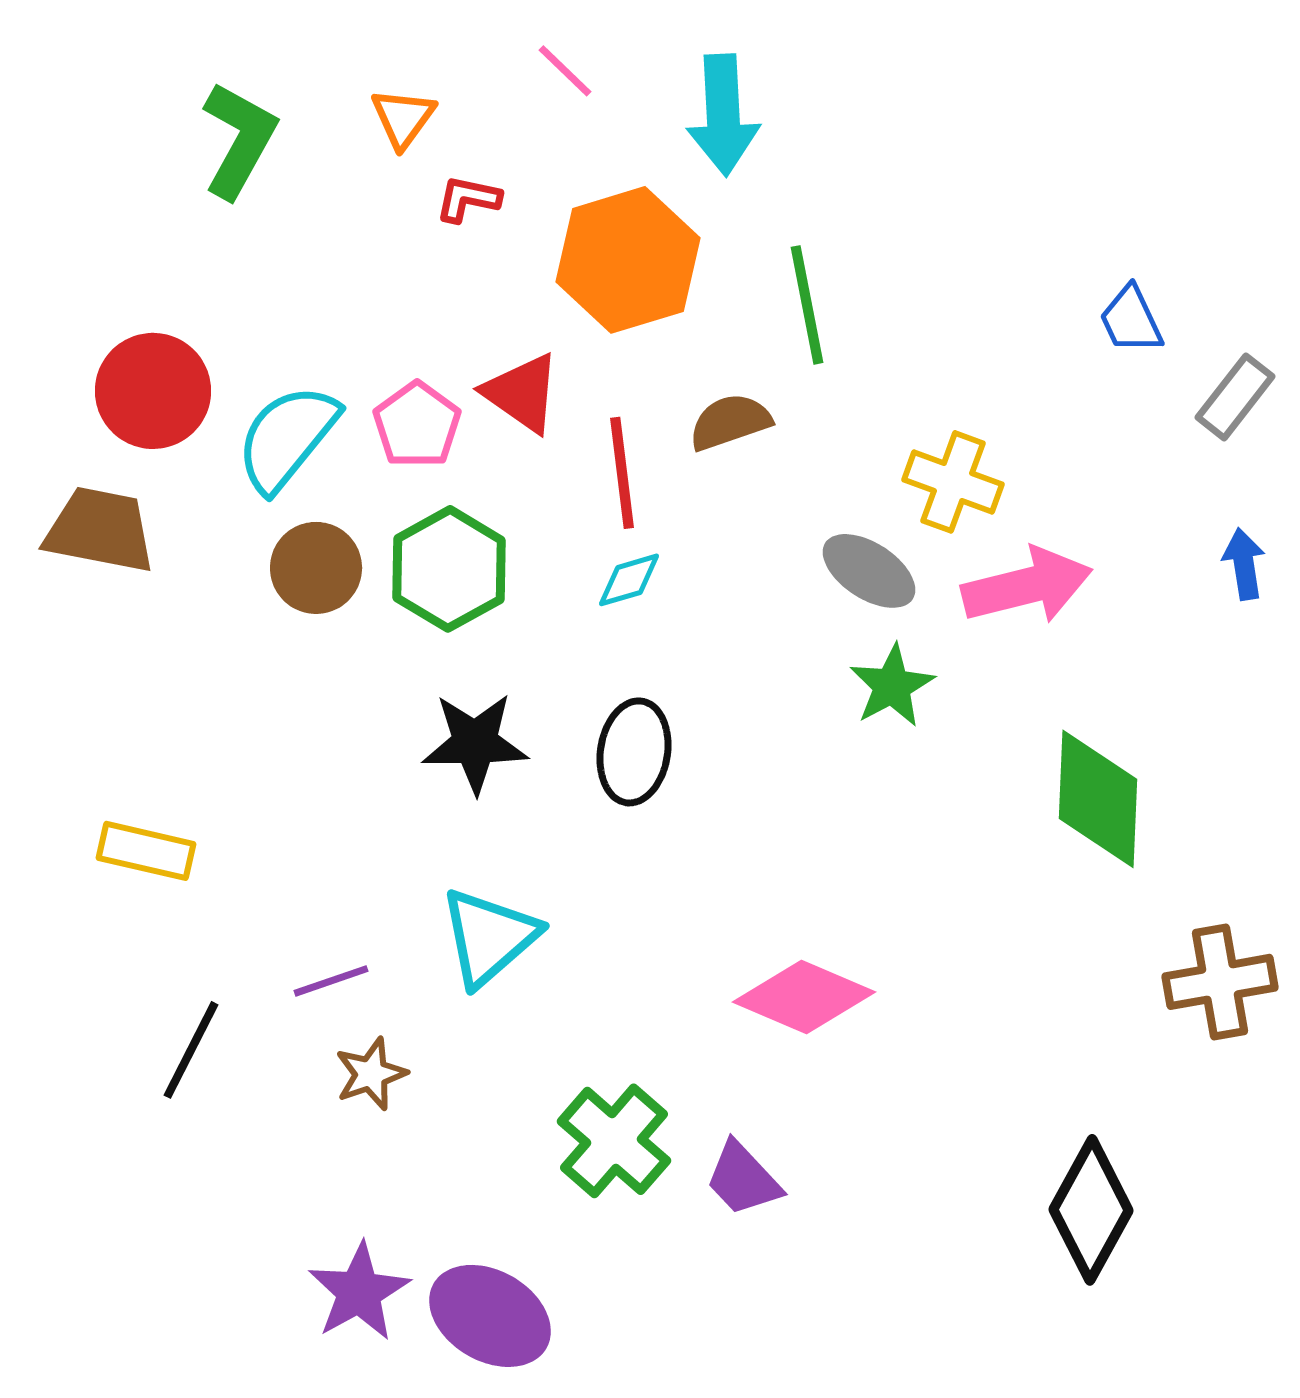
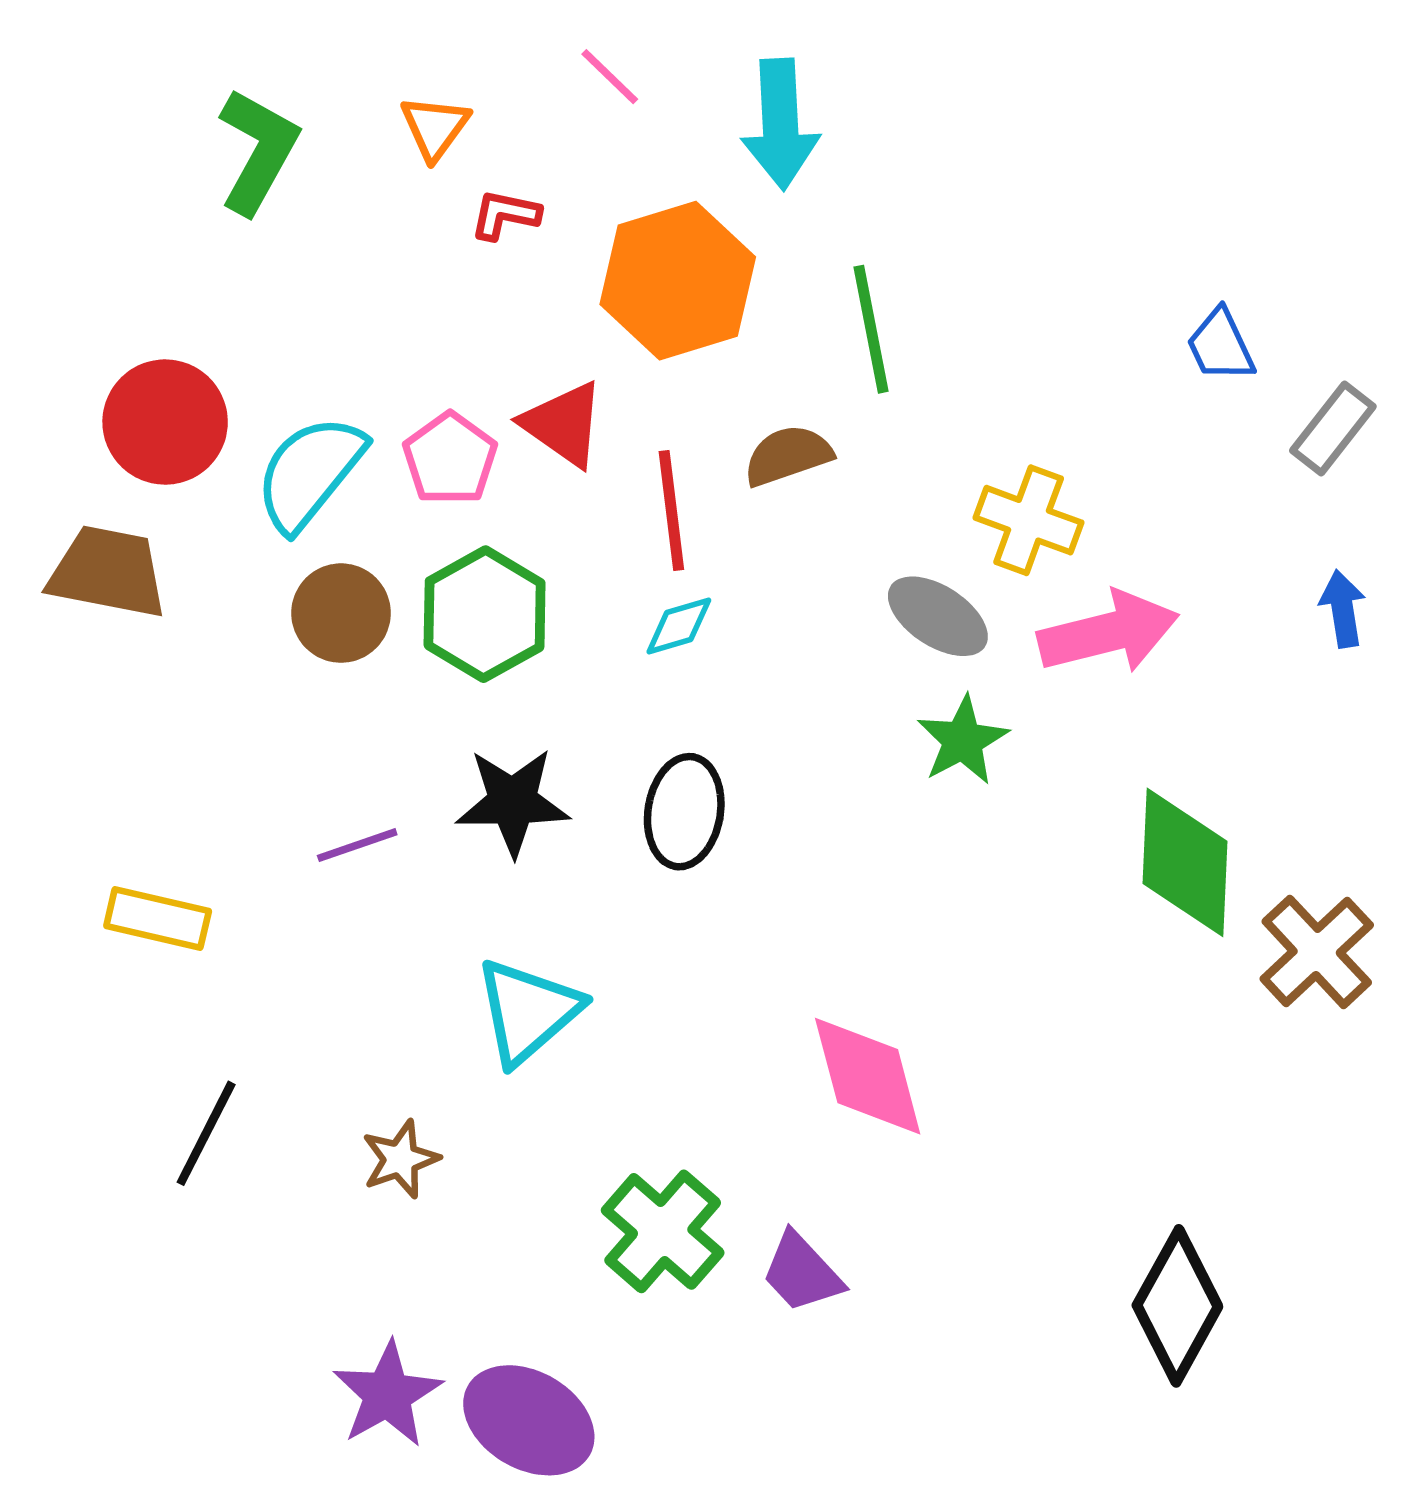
purple line: (331, 981) -> (357, 845), moved
brown cross: (1220, 982) -> (1317, 952), moved, turned -33
pink diamond: (804, 997) -> (868, 1076), turned 52

